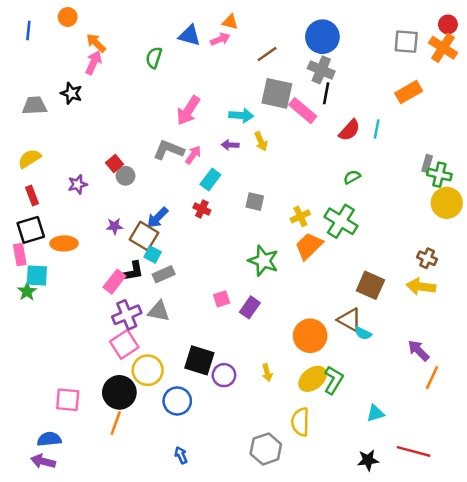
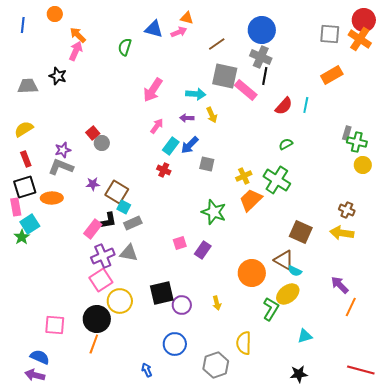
red circle: (448, 24) -> (364, 20), size x1.5
gray L-shape: (169, 150) -> (61, 167), moved
yellow circle: (447, 203) -> (363, 165), size x0.7
blue arrow: (158, 218) -> (190, 145), moved
cyan square: (37, 275) -> (30, 224), turned -36
black square: (199, 360) -> (162, 293), turned -30
yellow ellipse: (313, 379) -> (288, 294), moved
blue circle: (177, 401) -> (175, 344), moved
blue semicircle: (49, 439) -> (40, 357), turned 30
red line: (414, 451) -> (361, 370), moved

